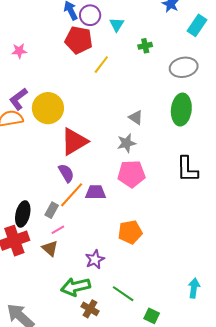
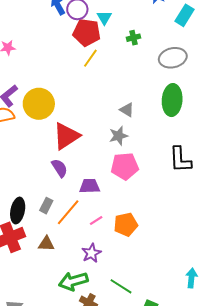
red pentagon: (79, 40) -> (87, 32), moved
orange line: (72, 195) -> (68, 212), moved
pink line: (58, 230) -> (96, 220), moved
brown triangle: (50, 248) -> (46, 244), turned -36

